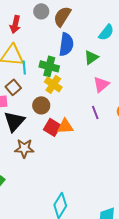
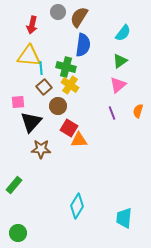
green triangle: (91, 57) -> (120, 61), moved
brown square: (13, 87) -> (44, 87), moved
orange triangle: (65, 126) -> (79, 140), moved

